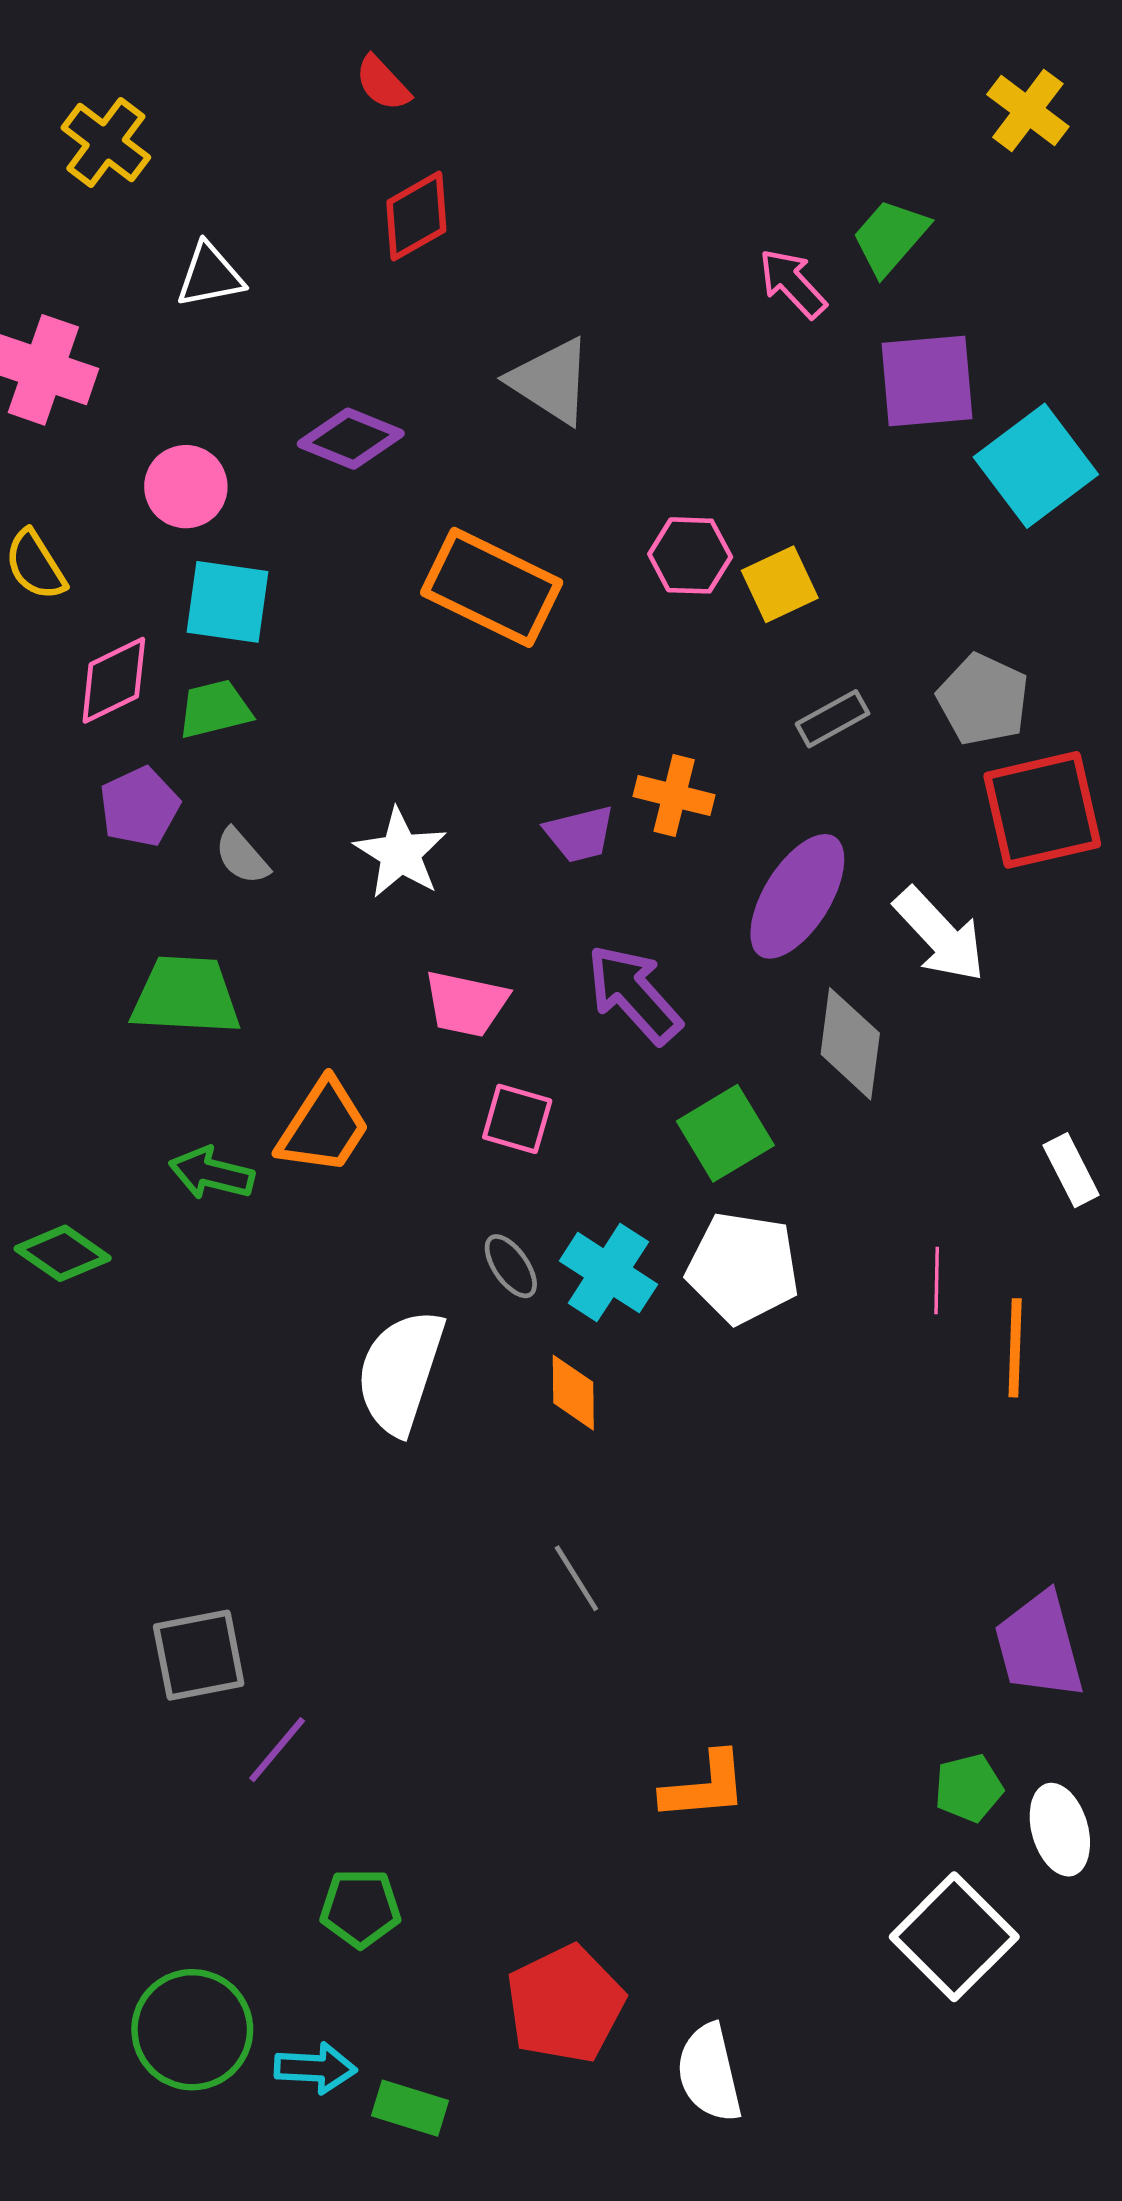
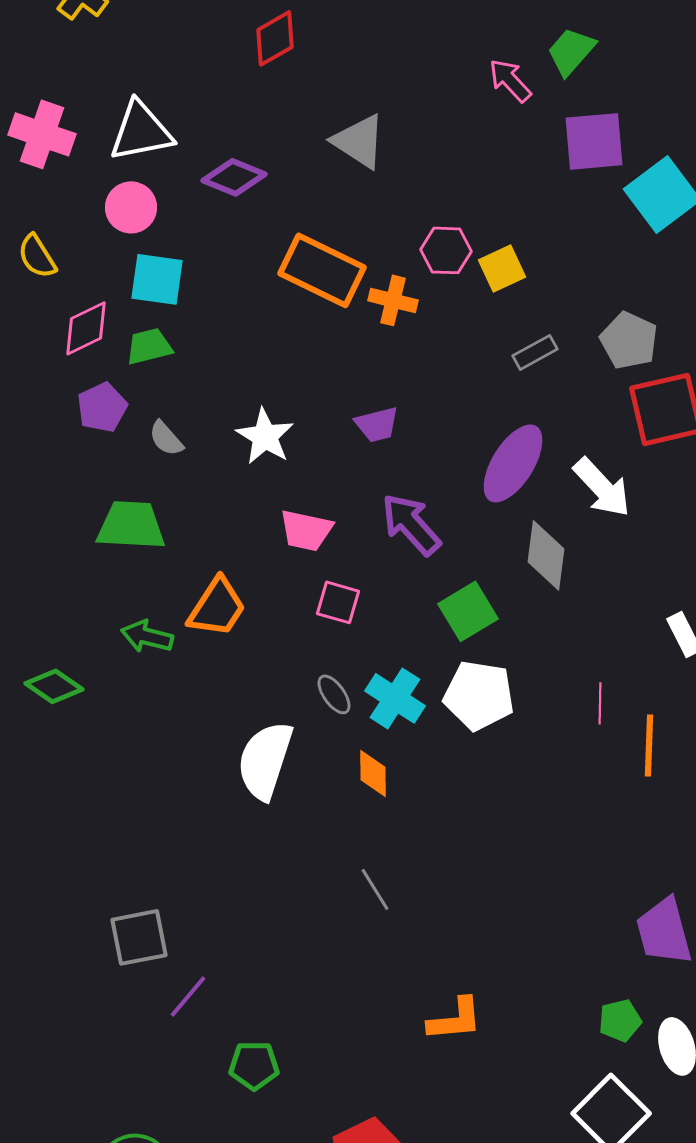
white triangle: (210, 275) -> (141, 131), moved, size x1.5
orange cross: (674, 796) -> (393, 300), moved
green pentagon: (360, 1908) -> (254, 1065), moved

